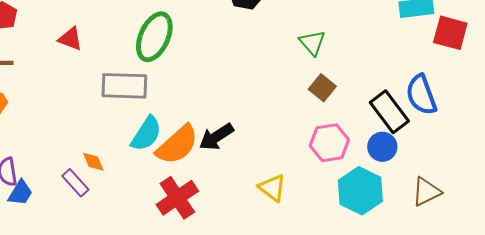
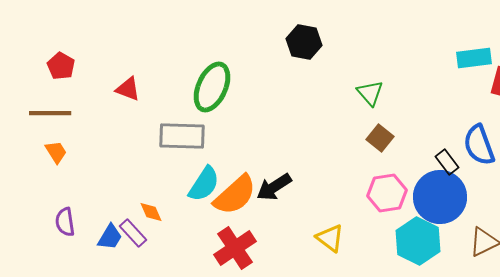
black rectangle: (389, 112) -> (447, 162), size x0.6
blue circle: (382, 147) -> (440, 197), size x1.8
blue trapezoid: (20, 193) -> (110, 237), moved

